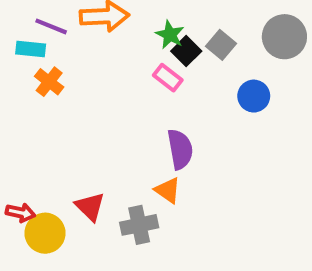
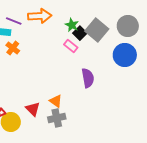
gray square: (221, 45) -> (97, 30), size x1.6
blue circle: (254, 96) -> (125, 55), moved, size x1.5
purple semicircle: (180, 149) -> (88, 78), moved
orange triangle: (168, 190) -> (56, 101), moved

